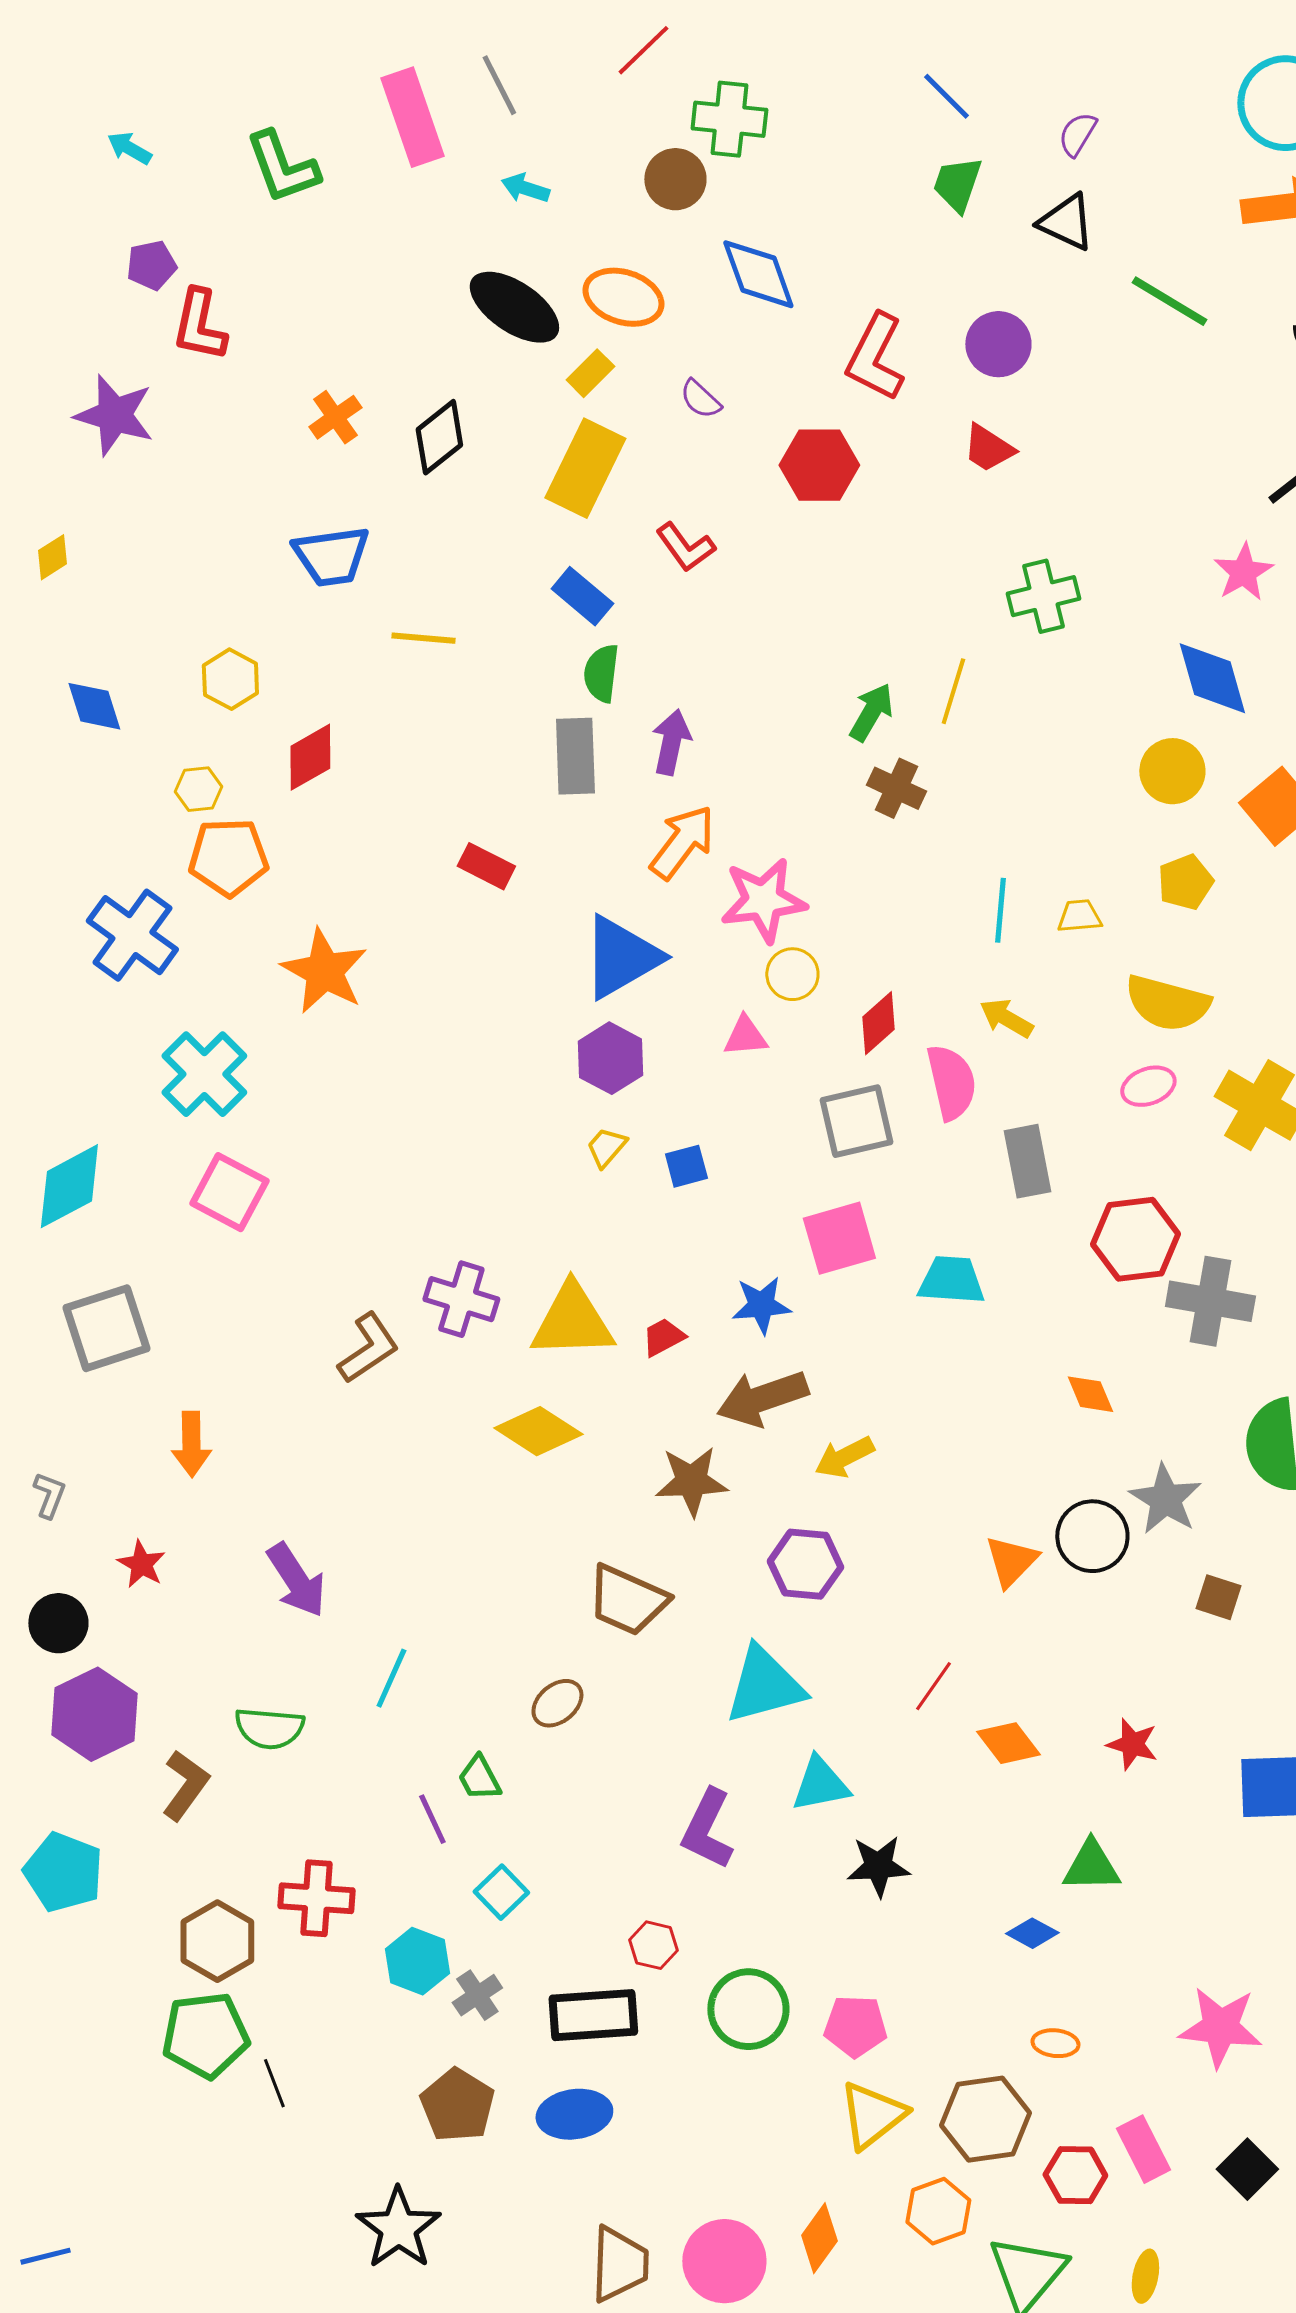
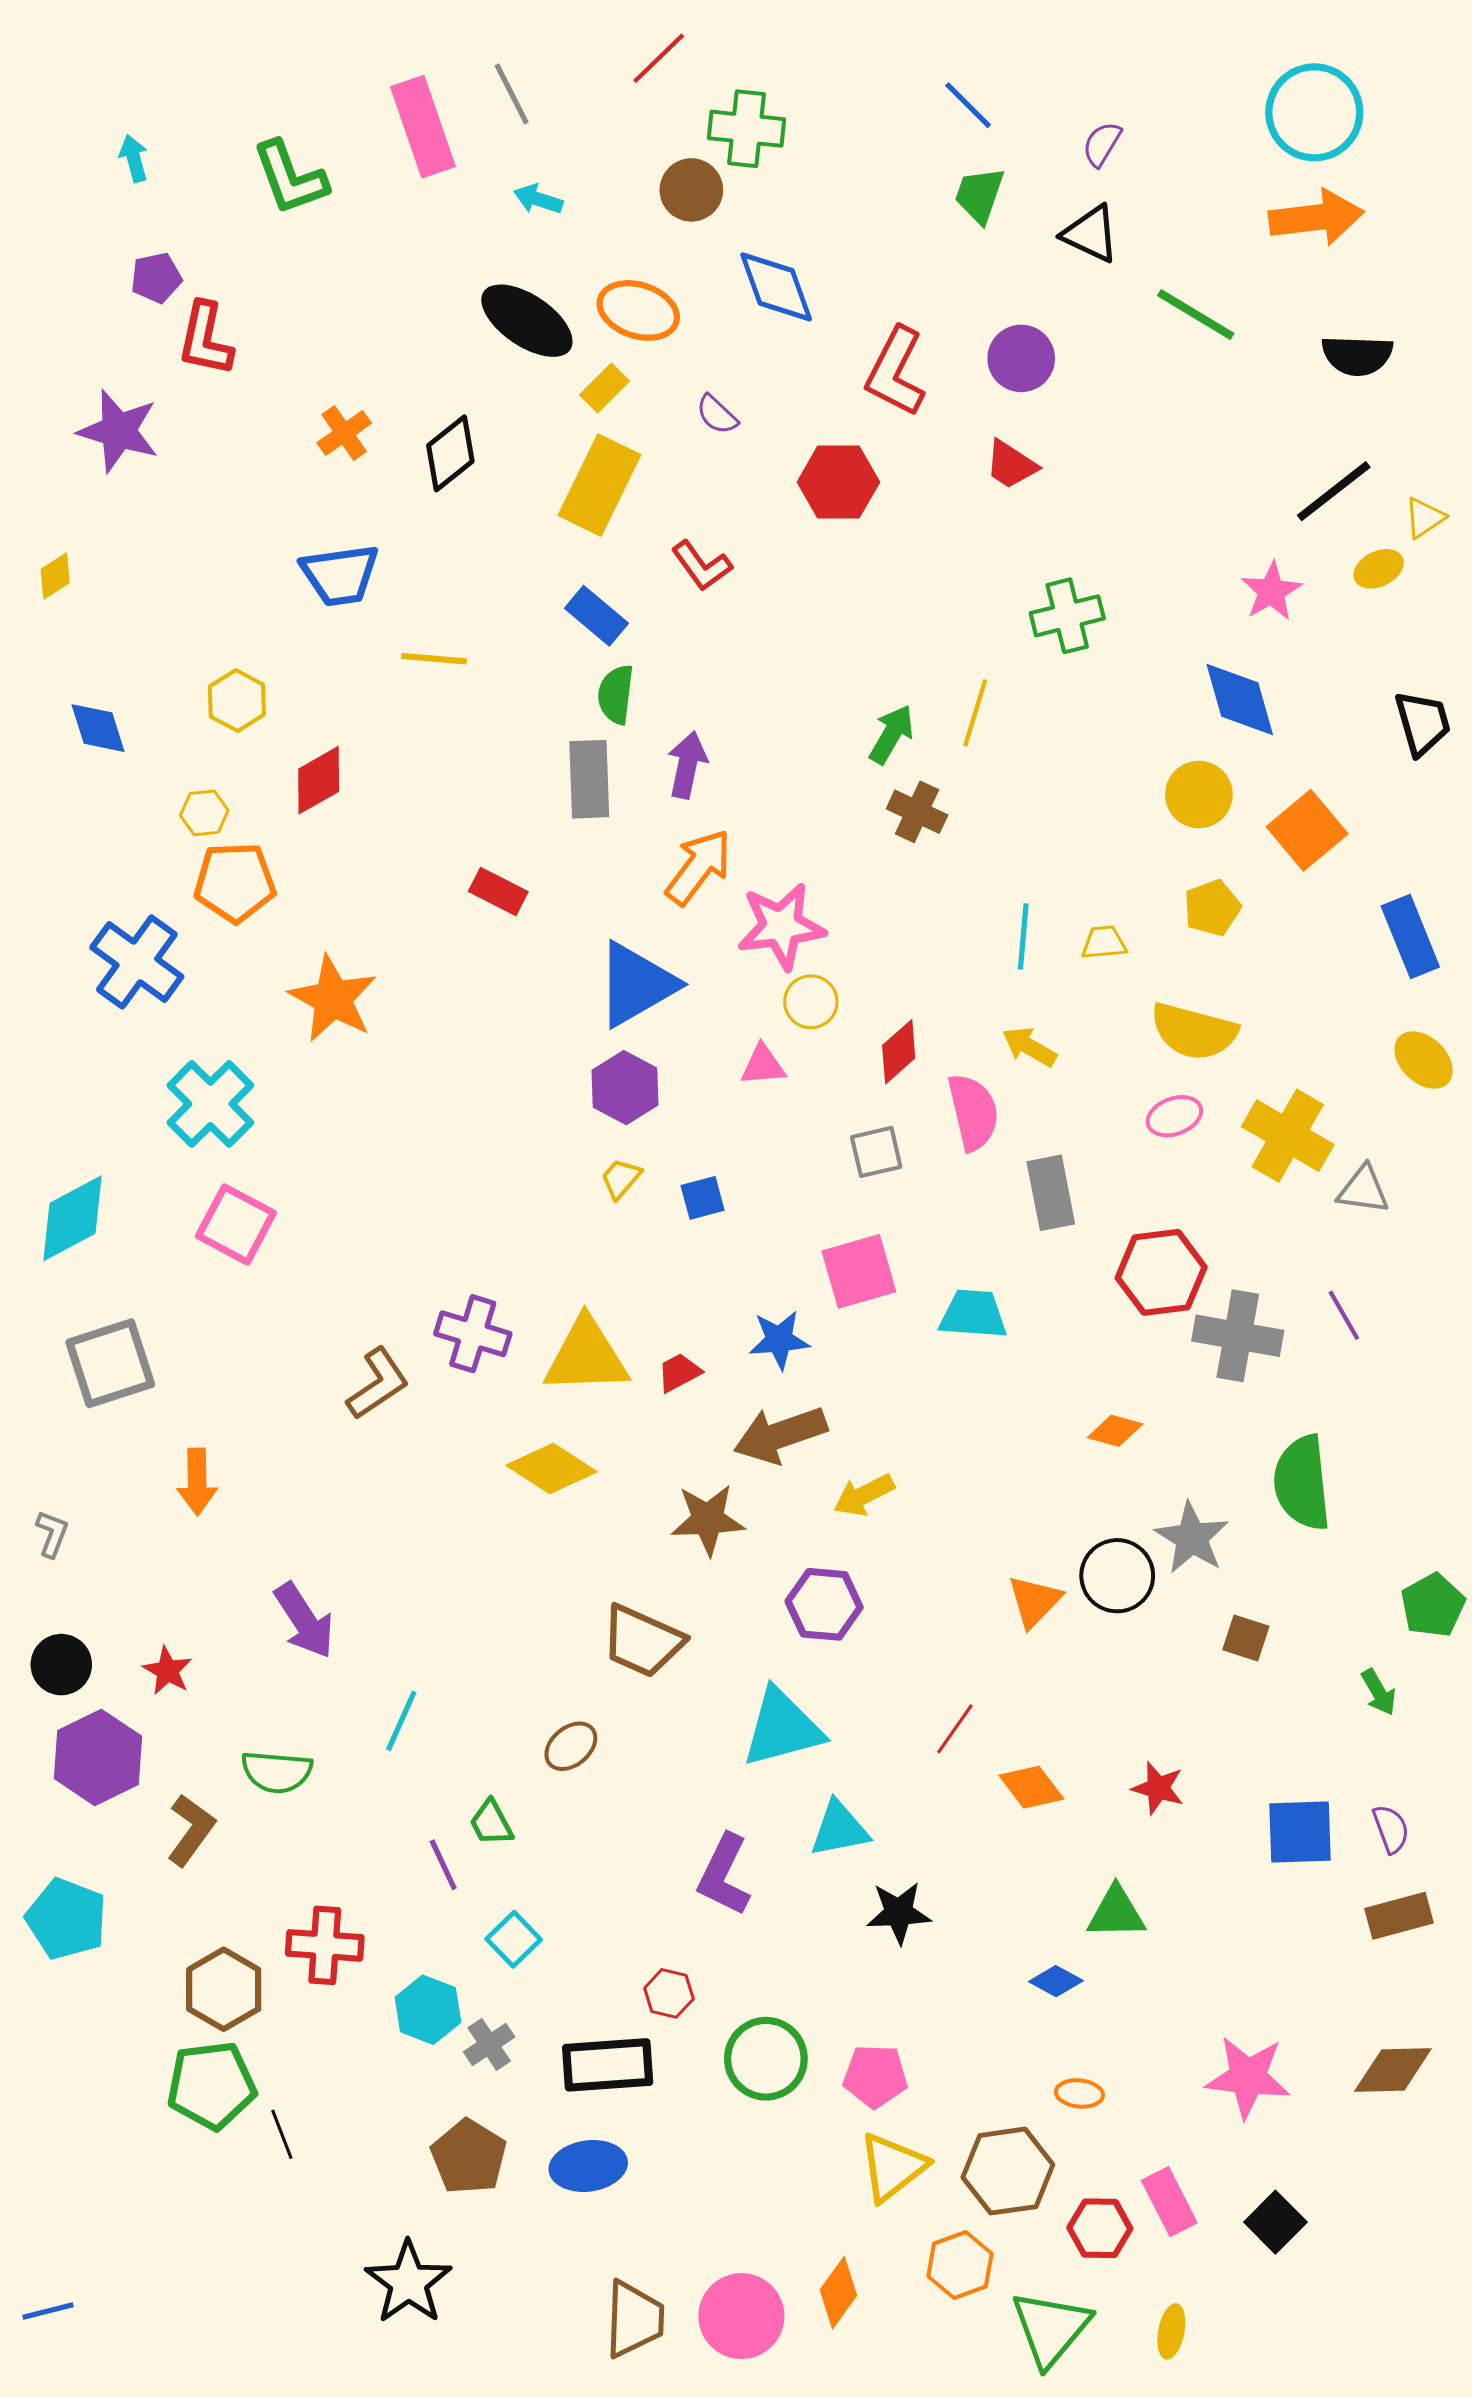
cyan arrow: (129, 148) -> (134, 158), turned 45
gray square: (856, 1121) -> (876, 1152), size x0.7
orange diamond: (1090, 1394) -> (1115, 1431), turned -52
red star: (141, 1564) -> (167, 1671), moved

